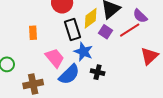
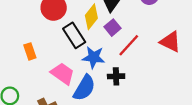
red line: (130, 30) -> (129, 45), moved
purple square: (105, 32) -> (112, 28), turned 32
red triangle: (149, 56) -> (170, 42), turned -36

